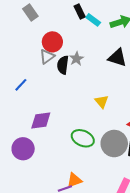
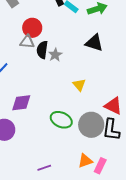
gray triangle: (47, 57) -> (27, 42), turned 42
gray star: (76, 59) -> (55, 55), moved
orange triangle: (74, 180) -> (85, 161), moved

